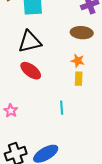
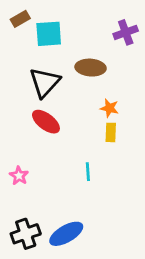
brown ellipse: (82, 33) -> (91, 68), moved
black triangle: (30, 42) -> (45, 82), turned -35

